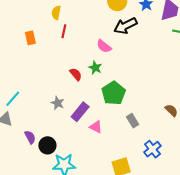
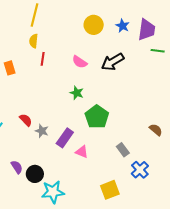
black arrow: (125, 26) -> (113, 62), moved
pink semicircle: (104, 46) -> (80, 62), moved
red semicircle: (76, 74) -> (26, 120), moved
gray rectangle: (133, 121) -> (123, 150), moved

